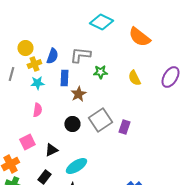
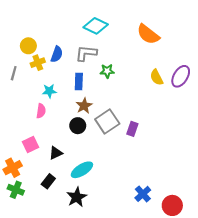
cyan diamond: (101, 22) -> (96, 26), moved
blue rectangle: (64, 78) -> (79, 82), moved
yellow semicircle: (134, 78) -> (157, 77), moved
cyan star: (37, 83) -> (49, 91), moved
brown star: (78, 94) -> (84, 106), moved

